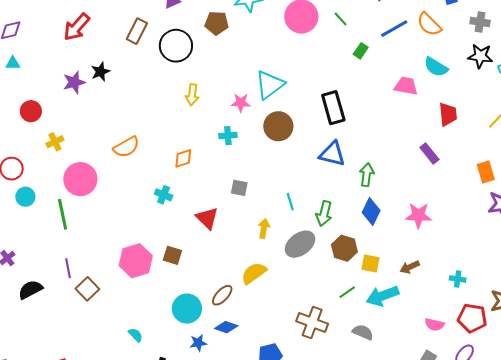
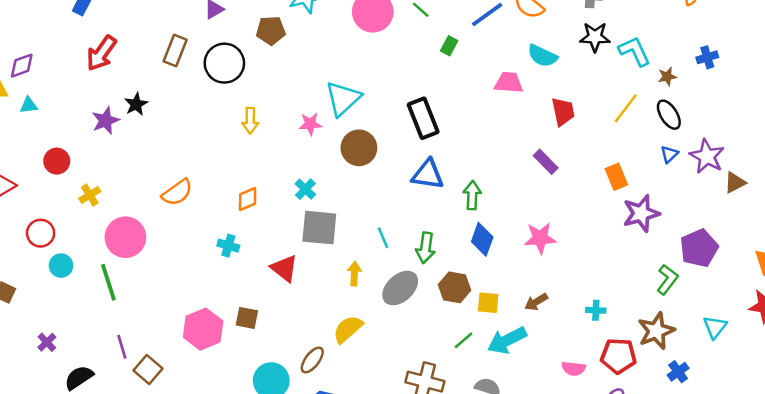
cyan cross: (228, 136) -> (305, 189), moved, turned -36
gray square: (239, 188) -> (319, 228), size x1.8

